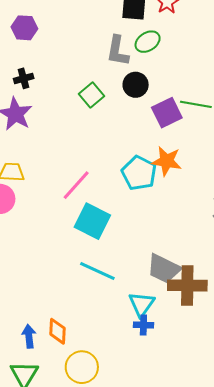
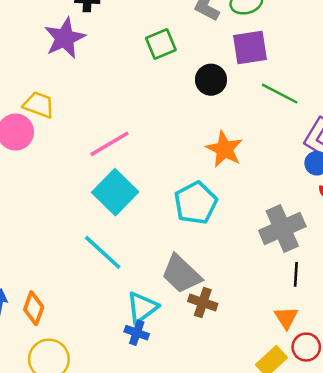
black circle: (136, 85) -> (211, 80), moved
purple square: (167, 113) -> (250, 48), moved
cyan pentagon: (139, 173) -> (196, 203), moved
brown cross: (187, 285) -> (203, 303), size x0.6

